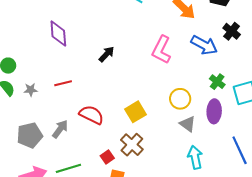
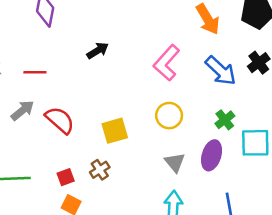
yellow circle: (180, 99) -> (169, 116), moved
gray arrow: (60, 129) -> (23, 110), moved
brown cross: (132, 145) -> (100, 170), size x0.7

